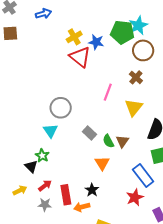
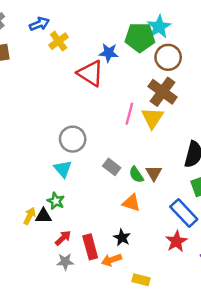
yellow cross: (74, 37) -> (59, 41), moved
brown cross: (136, 77) -> (163, 92), size x1.6
yellow triangle: (134, 107) -> (152, 118), moved
orange triangle: (102, 163) -> (131, 203), turned -35
black triangle: (31, 166) -> (43, 216), turned -40
yellow arrow: (20, 190) -> (29, 216), moved, turned -32

